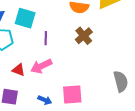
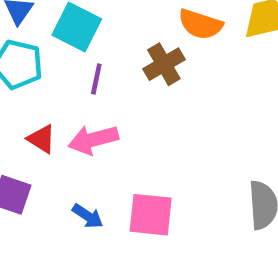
brown cross: (84, 36) -> (164, 64), moved
purple line: (46, 38) -> (96, 79), moved

